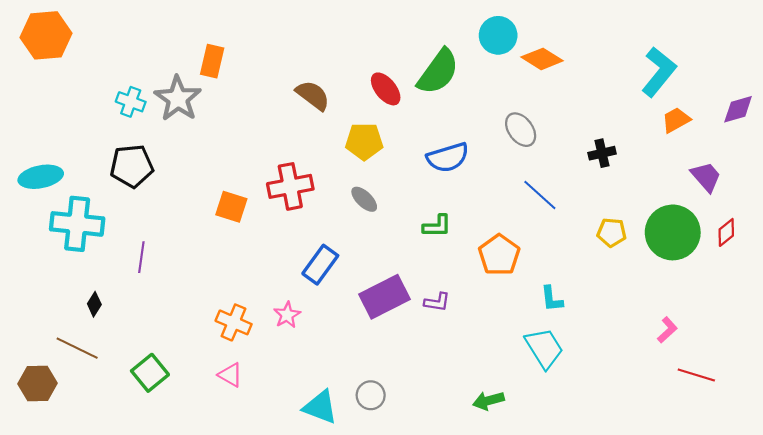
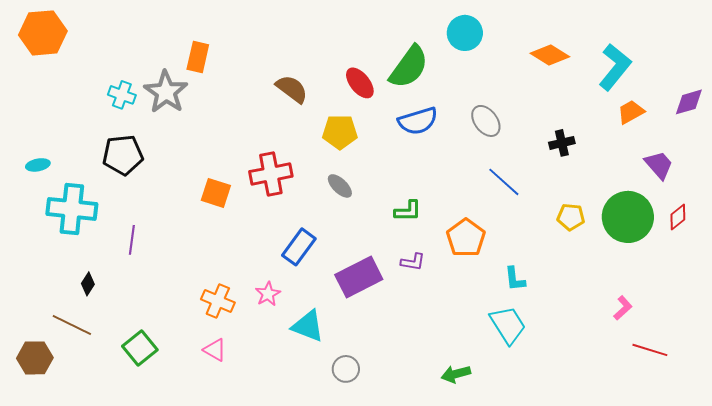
orange diamond: (542, 59) -> (550, 55), moved
blue semicircle: (448, 157) -> (418, 121), moved
cyan ellipse: (41, 177) -> (38, 165), size x0.6
purple L-shape: (437, 302) -> (413, 262), moved
cyan triangle: (320, 407) -> (308, 326), moved

